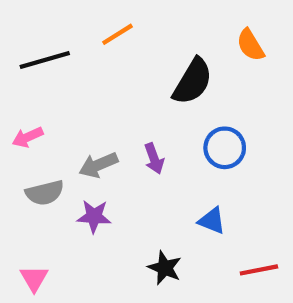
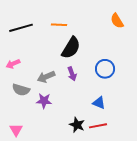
orange line: (118, 34) -> (59, 25), moved, turned 35
black semicircle: (193, 81) -> (71, 48), moved
gray semicircle: (45, 193) -> (21, 90), turned 30
red line: (259, 270) -> (98, 126), moved

